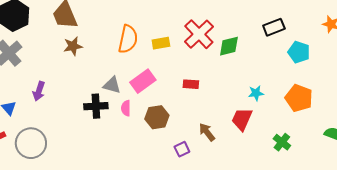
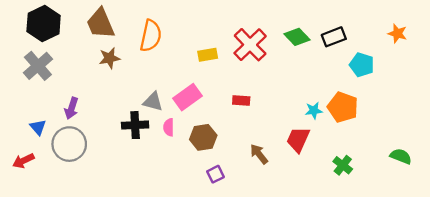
orange semicircle: (128, 39) -> (151, 36), moved
green diamond: (229, 46) -> (297, 37), moved, turned 60
orange pentagon: (299, 98) -> (343, 107), moved
gray circle: (31, 143) -> (69, 144), moved
purple square: (182, 149) -> (215, 174), moved

